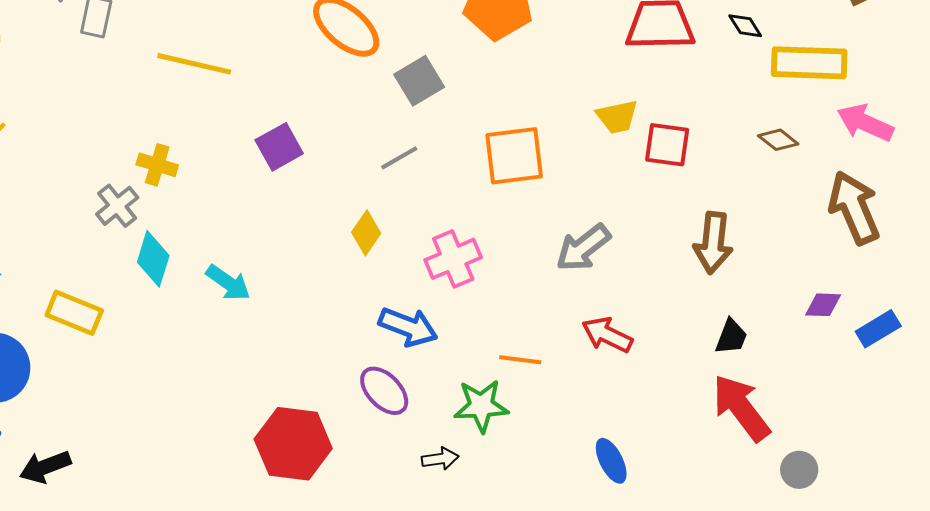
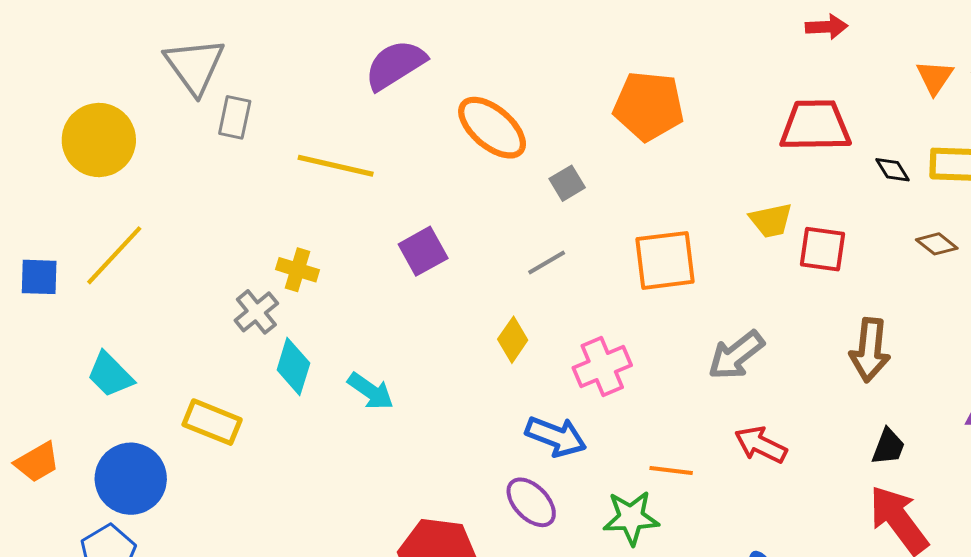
black diamond: (745, 26) -> (892, 170), moved
gray square: (419, 81) -> (567, 183), size x0.7

